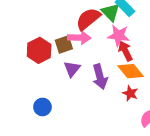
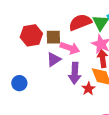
pink arrow: (79, 38) -> (70, 48), moved
red star: (130, 93) -> (88, 89), moved

